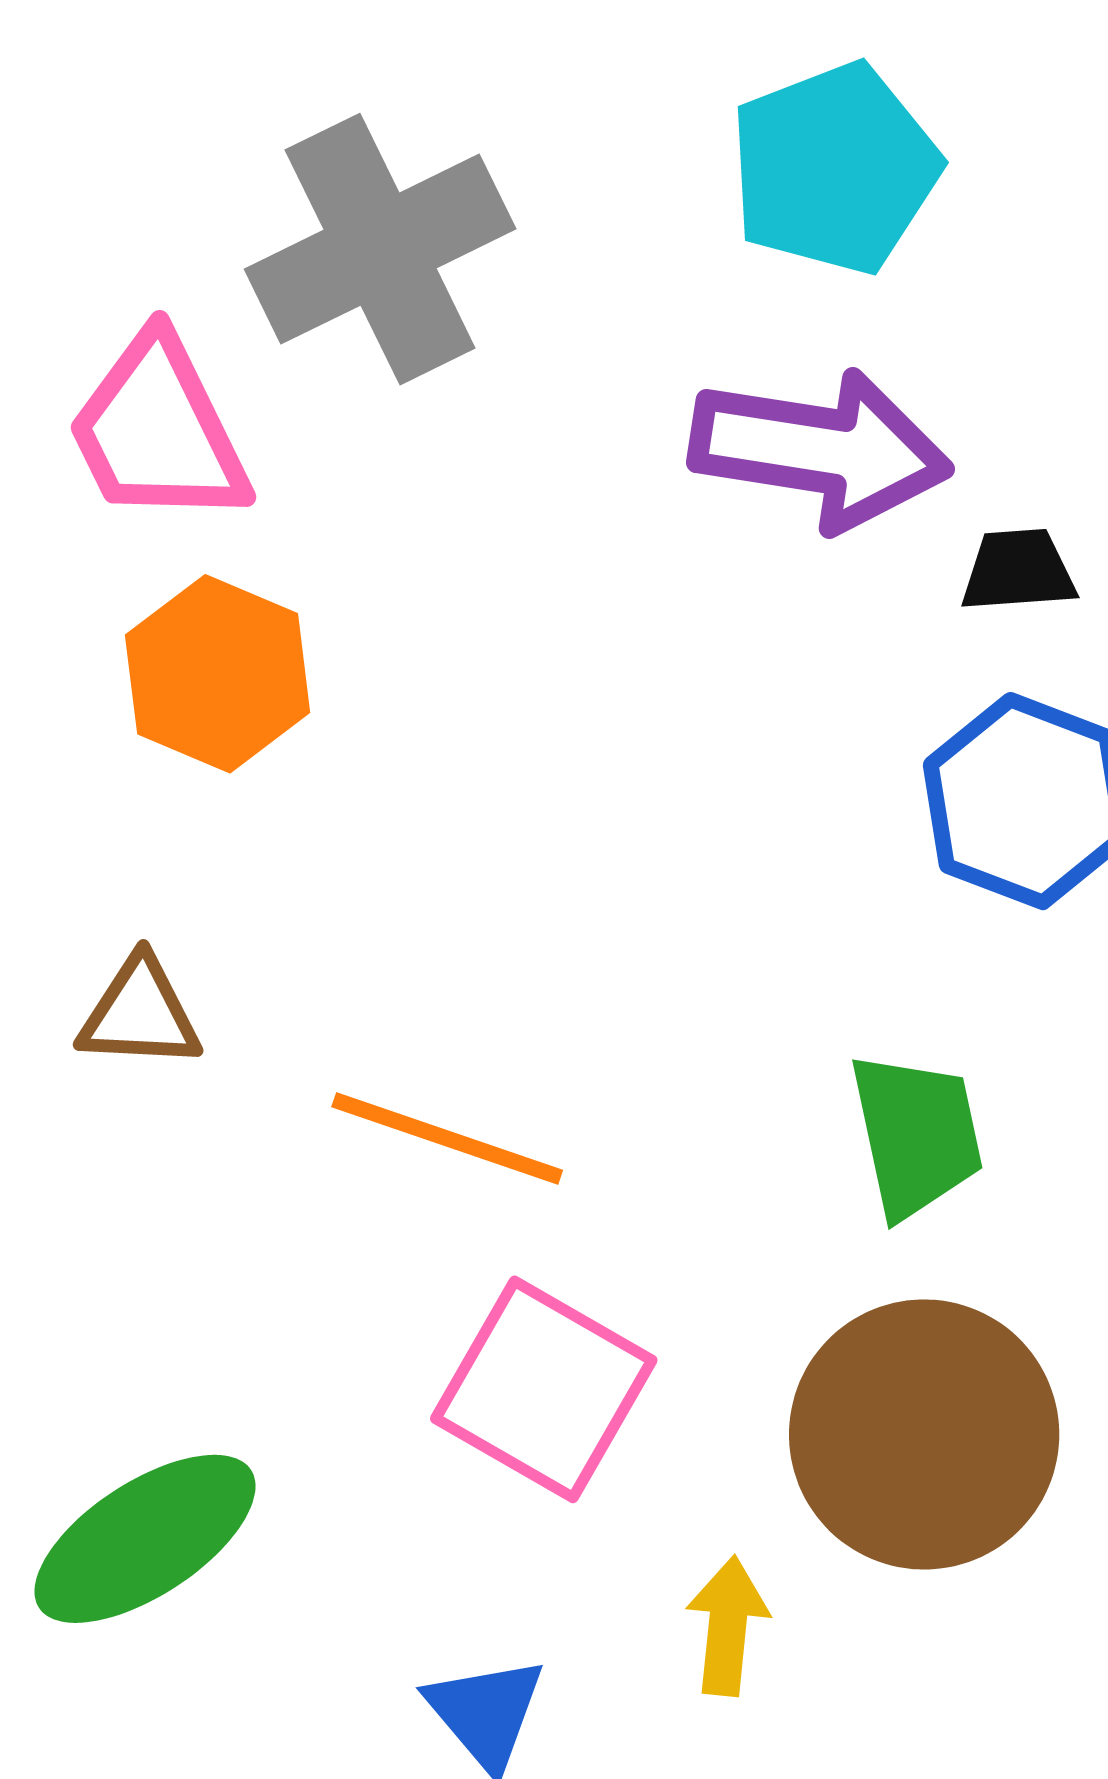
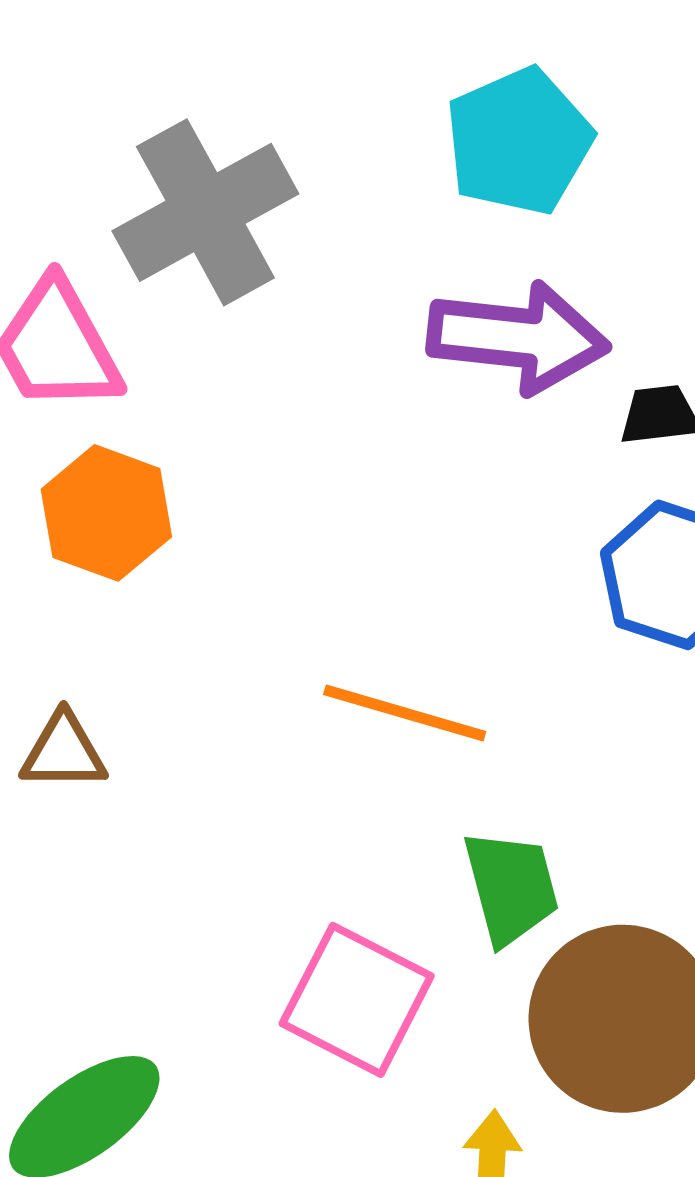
green trapezoid: (916, 1135) -> (511, 887), moved
orange line: (447, 1138) -> (405, 713), moved

